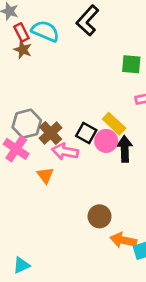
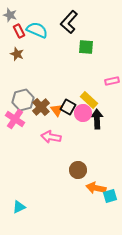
brown star: (23, 50) -> (17, 54), moved
green square: (131, 64) -> (86, 47), moved
pink arrow: (65, 152) -> (51, 137), moved
orange triangle: (45, 175) -> (57, 110), moved

